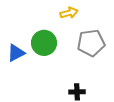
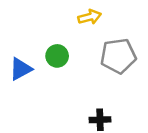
green circle: (44, 43) -> (57, 56), size x0.7

